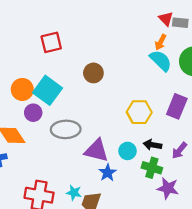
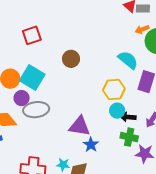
orange arrow: (161, 42) -> (142, 29), moved, turned 48
cyan semicircle: (161, 61) -> (128, 60), moved
gray ellipse: (66, 129) -> (36, 110), moved
cyan circle: (127, 151) -> (117, 111), moved

